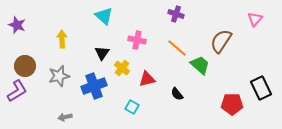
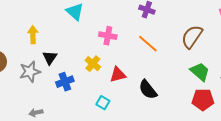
black triangle: (102, 53) -> (50, 58), moved
green trapezoid: (200, 65) -> (200, 72), moved
blue cross: (94, 86) -> (65, 82), size x0.7
black semicircle: (177, 94) -> (148, 90), size x1.5

